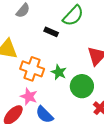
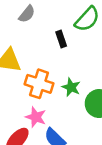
black rectangle: (51, 32) -> (61, 39), turned 48

